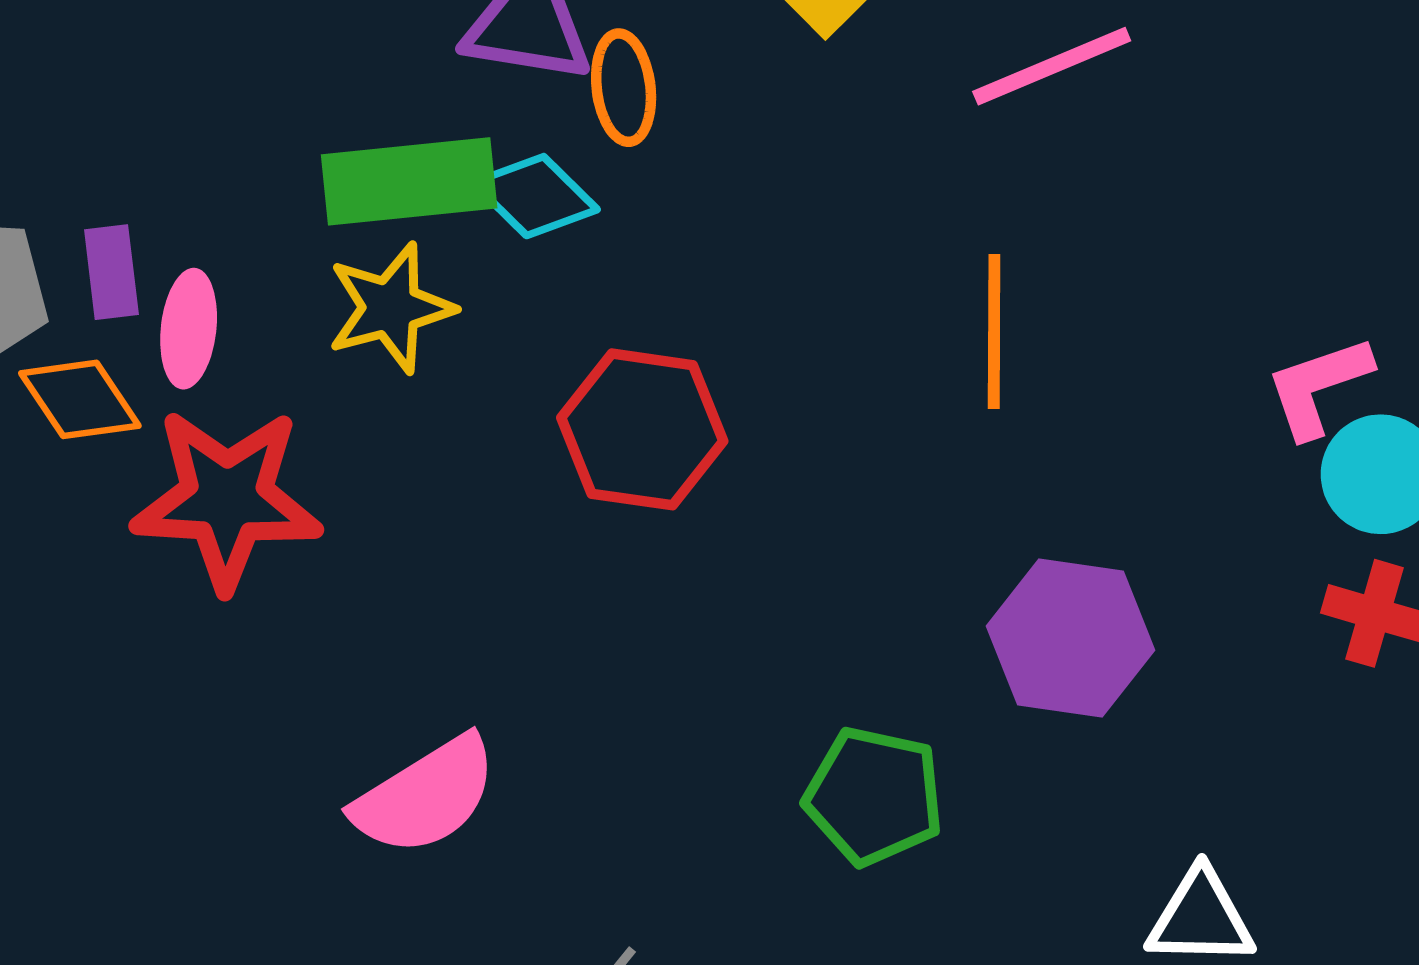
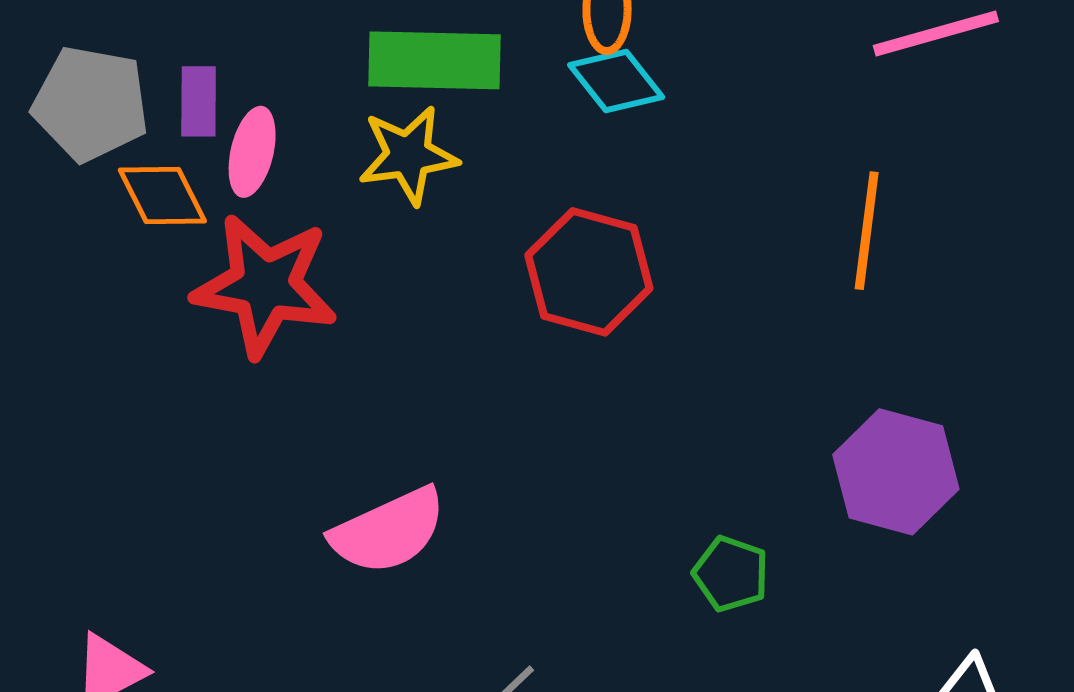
cyan diamond: (535, 196) -> (616, 81), moved
green pentagon: (874, 796) -> (731, 574), size x0.7

